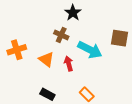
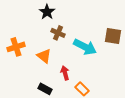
black star: (73, 13) -> (47, 12), moved
red arrow: (69, 64) -> (65, 73), moved

